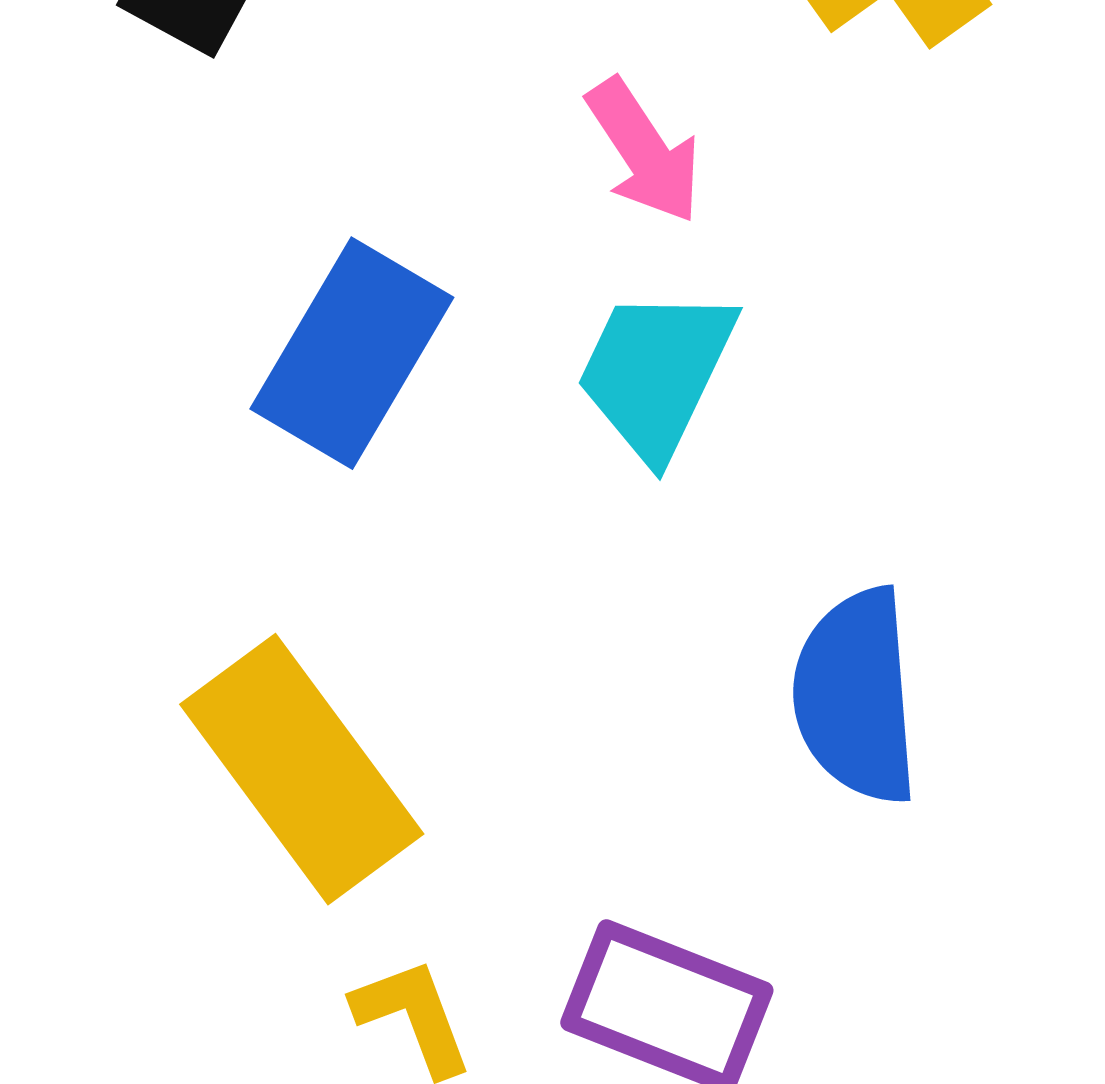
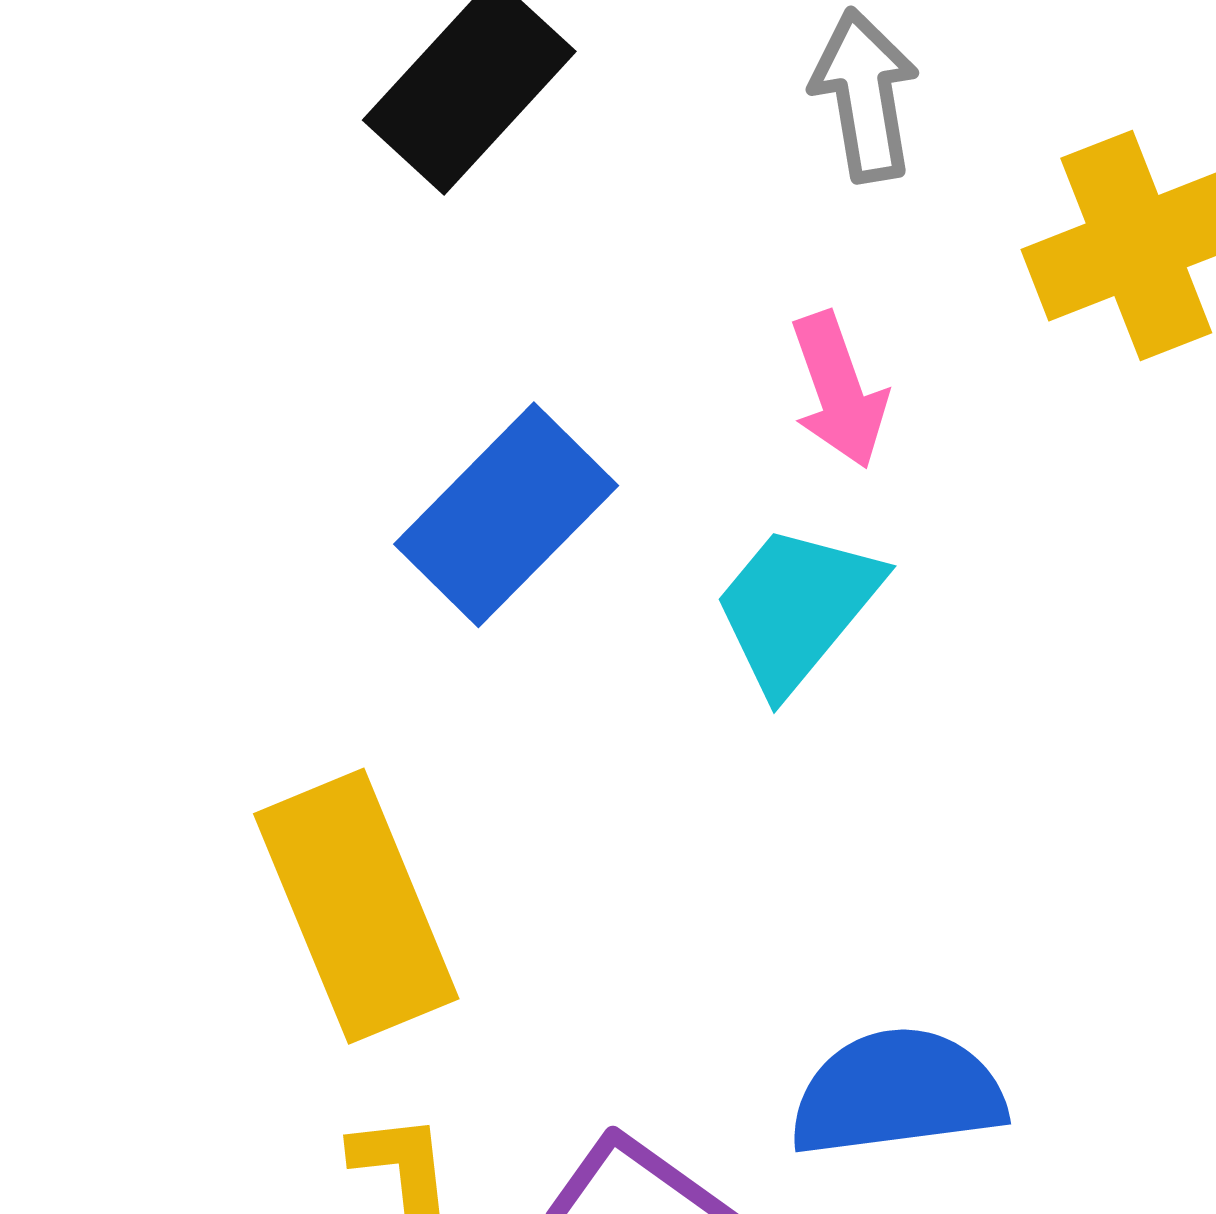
blue semicircle: (856, 696) -> (897, 1093), moved, turned 73

